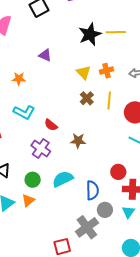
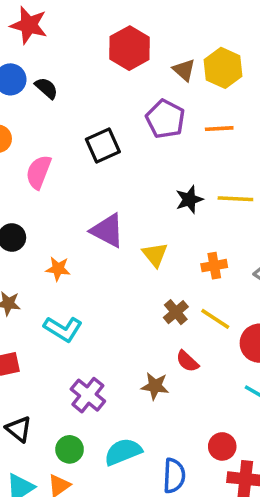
black star: (90, 34) -> (189, 199), size x0.7
purple triangle: (45, 55) -> (107, 231), size x1.5
yellow triangle: (84, 72) -> (155, 255), moved
yellow line: (109, 100) -> (215, 319), turned -66
red semicircle: (51, 125) -> (187, 361), moved

